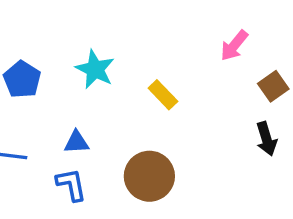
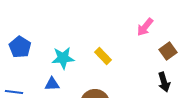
cyan star: (95, 69) -> (63, 58), moved, turned -30

